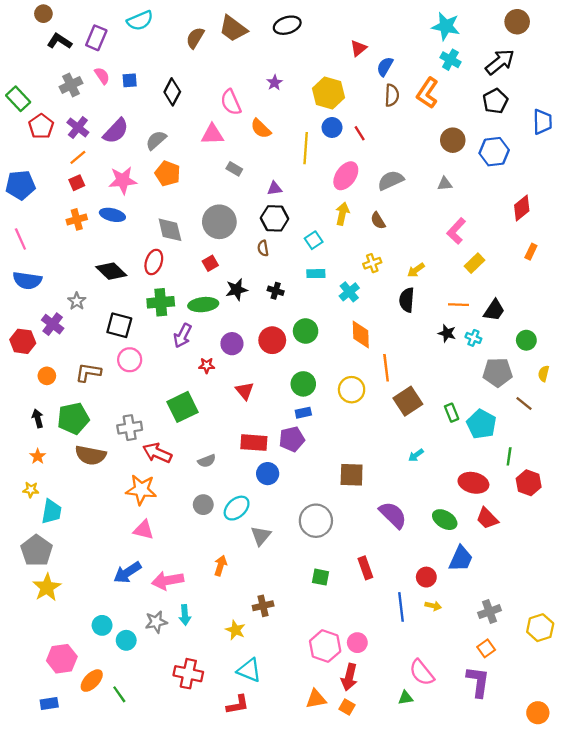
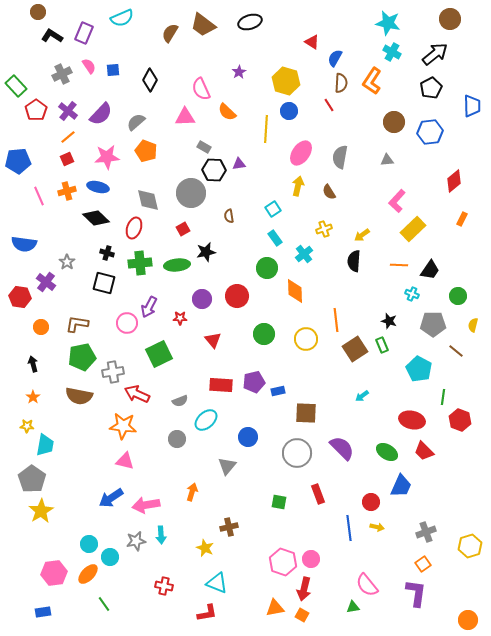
red triangle: (358, 48) -> (312, 42), turned -49
red line: (360, 133) -> (329, 105), moved
gray semicircle: (391, 180) -> (340, 157), turned -55
black hexagon: (275, 218) -> (214, 170), moved
pink line: (20, 239) -> (39, 196), moved
yellow rectangle: (475, 263) -> (413, 229), size x1.4
black diamond: (111, 271) -> (96, 218), moved
cyan rectangle: (316, 274) -> (275, 238), turned 56
black cross: (276, 291) -> (107, 253), moved
green circle: (306, 331) -> (267, 268), moved
black star: (447, 333) -> (389, 321), moved
orange diamond: (361, 334) -> (295, 291), moved
purple arrow: (183, 336) -> (149, 307), moved
pink circle: (130, 360) -> (127, 323), moved
blue rectangle: (303, 413) -> (278, 391), moved
green rectangle: (452, 413) -> (382, 345), moved
green pentagon: (73, 418) -> (82, 357), moved
blue circle: (268, 474) -> (248, 437), moved
cyan ellipse: (237, 508) -> (206, 420), moved
gray circle: (316, 521) -> (297, 453), moved
red cross: (188, 674) -> (164, 586), size x0.7
orange ellipse: (92, 681) -> (88, 574), moved

